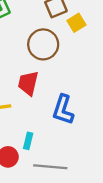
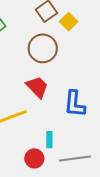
red trapezoid: (28, 83) -> (37, 87), turned 135

